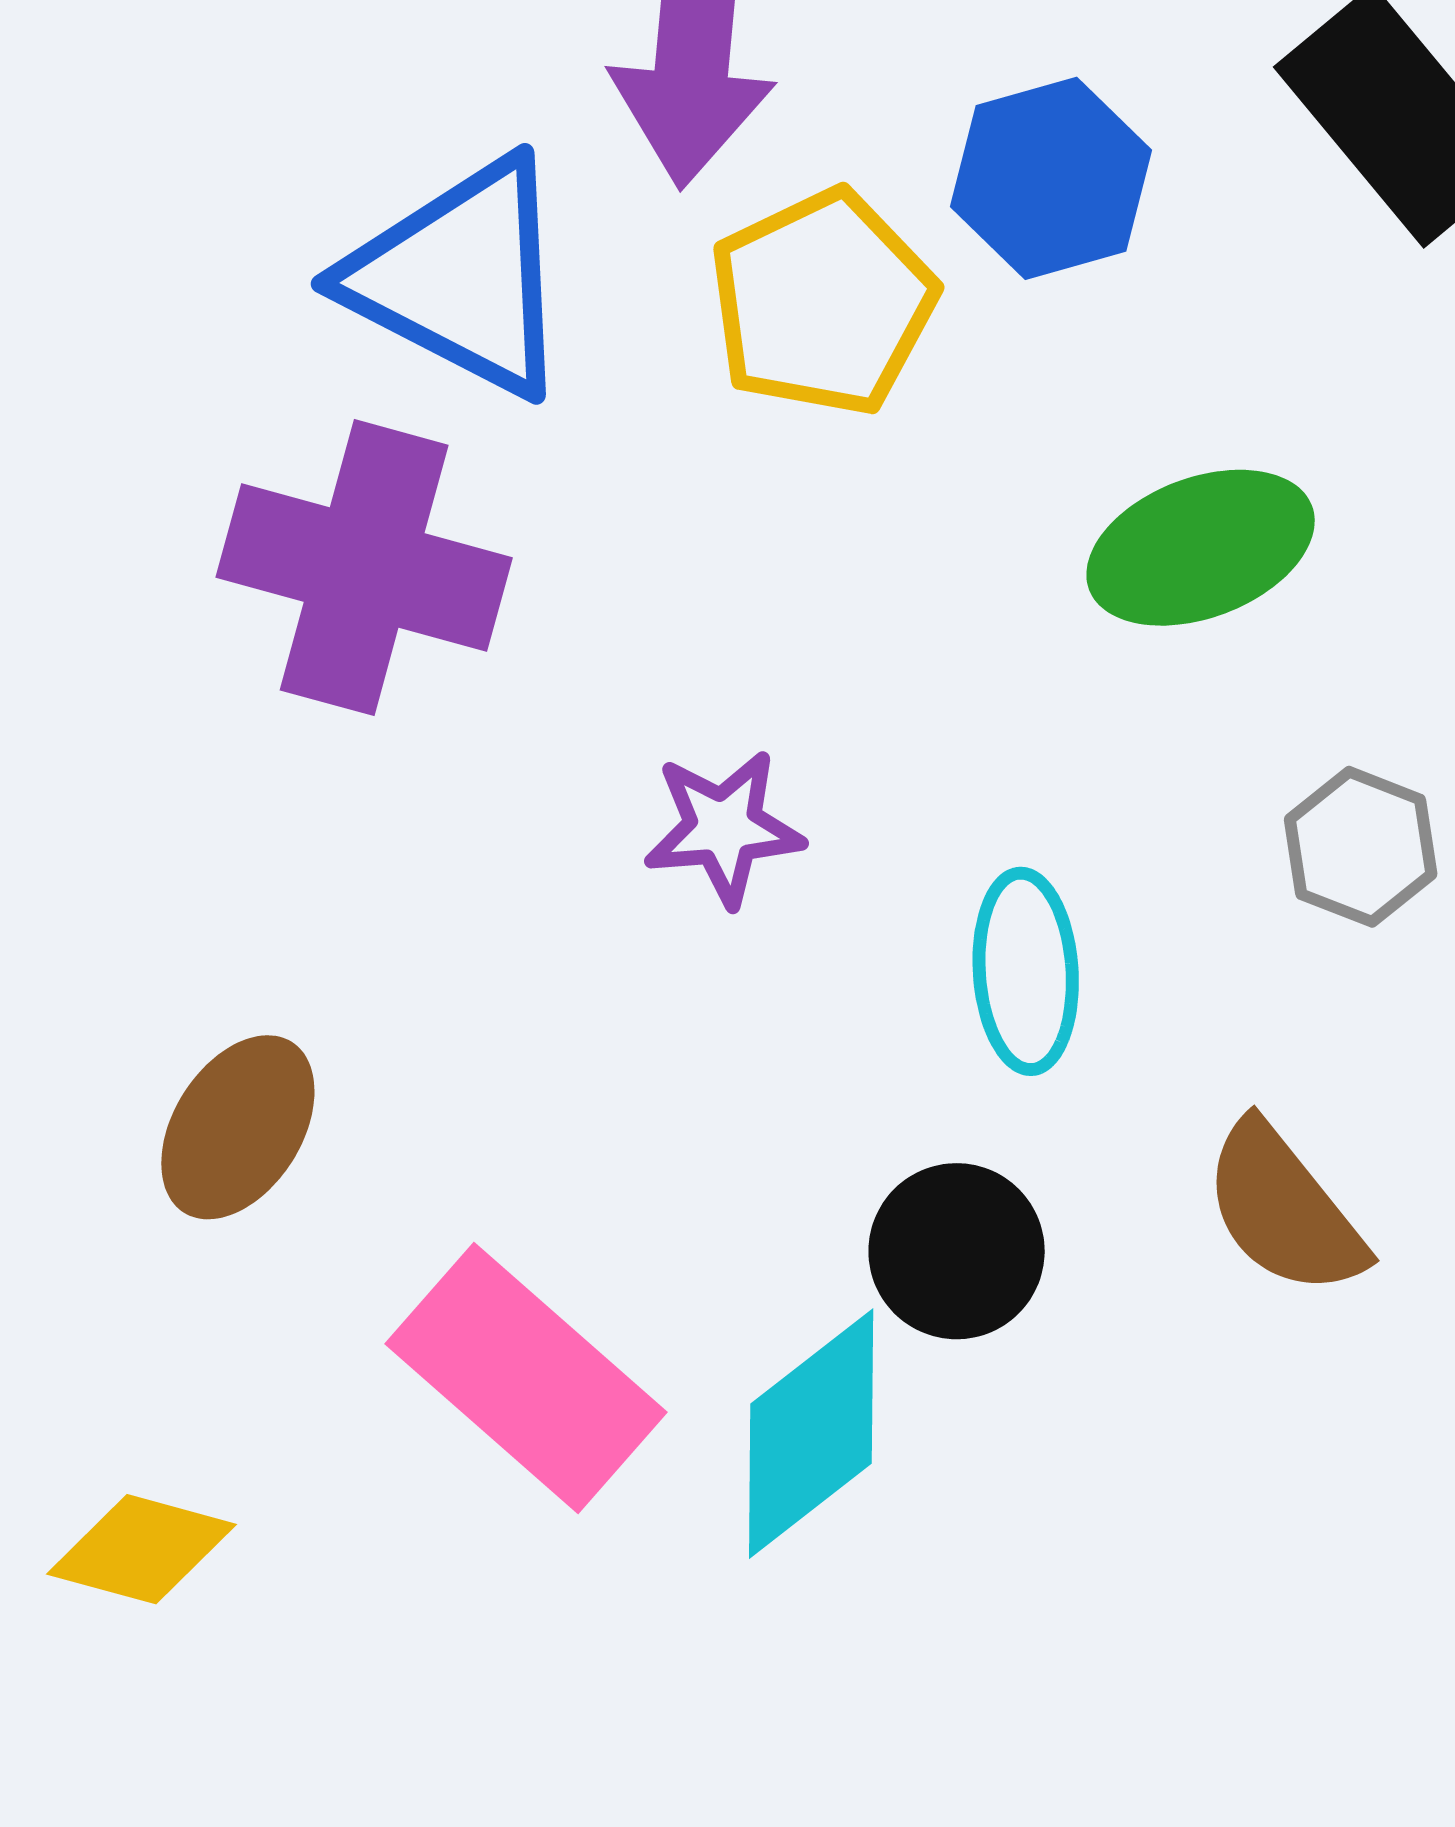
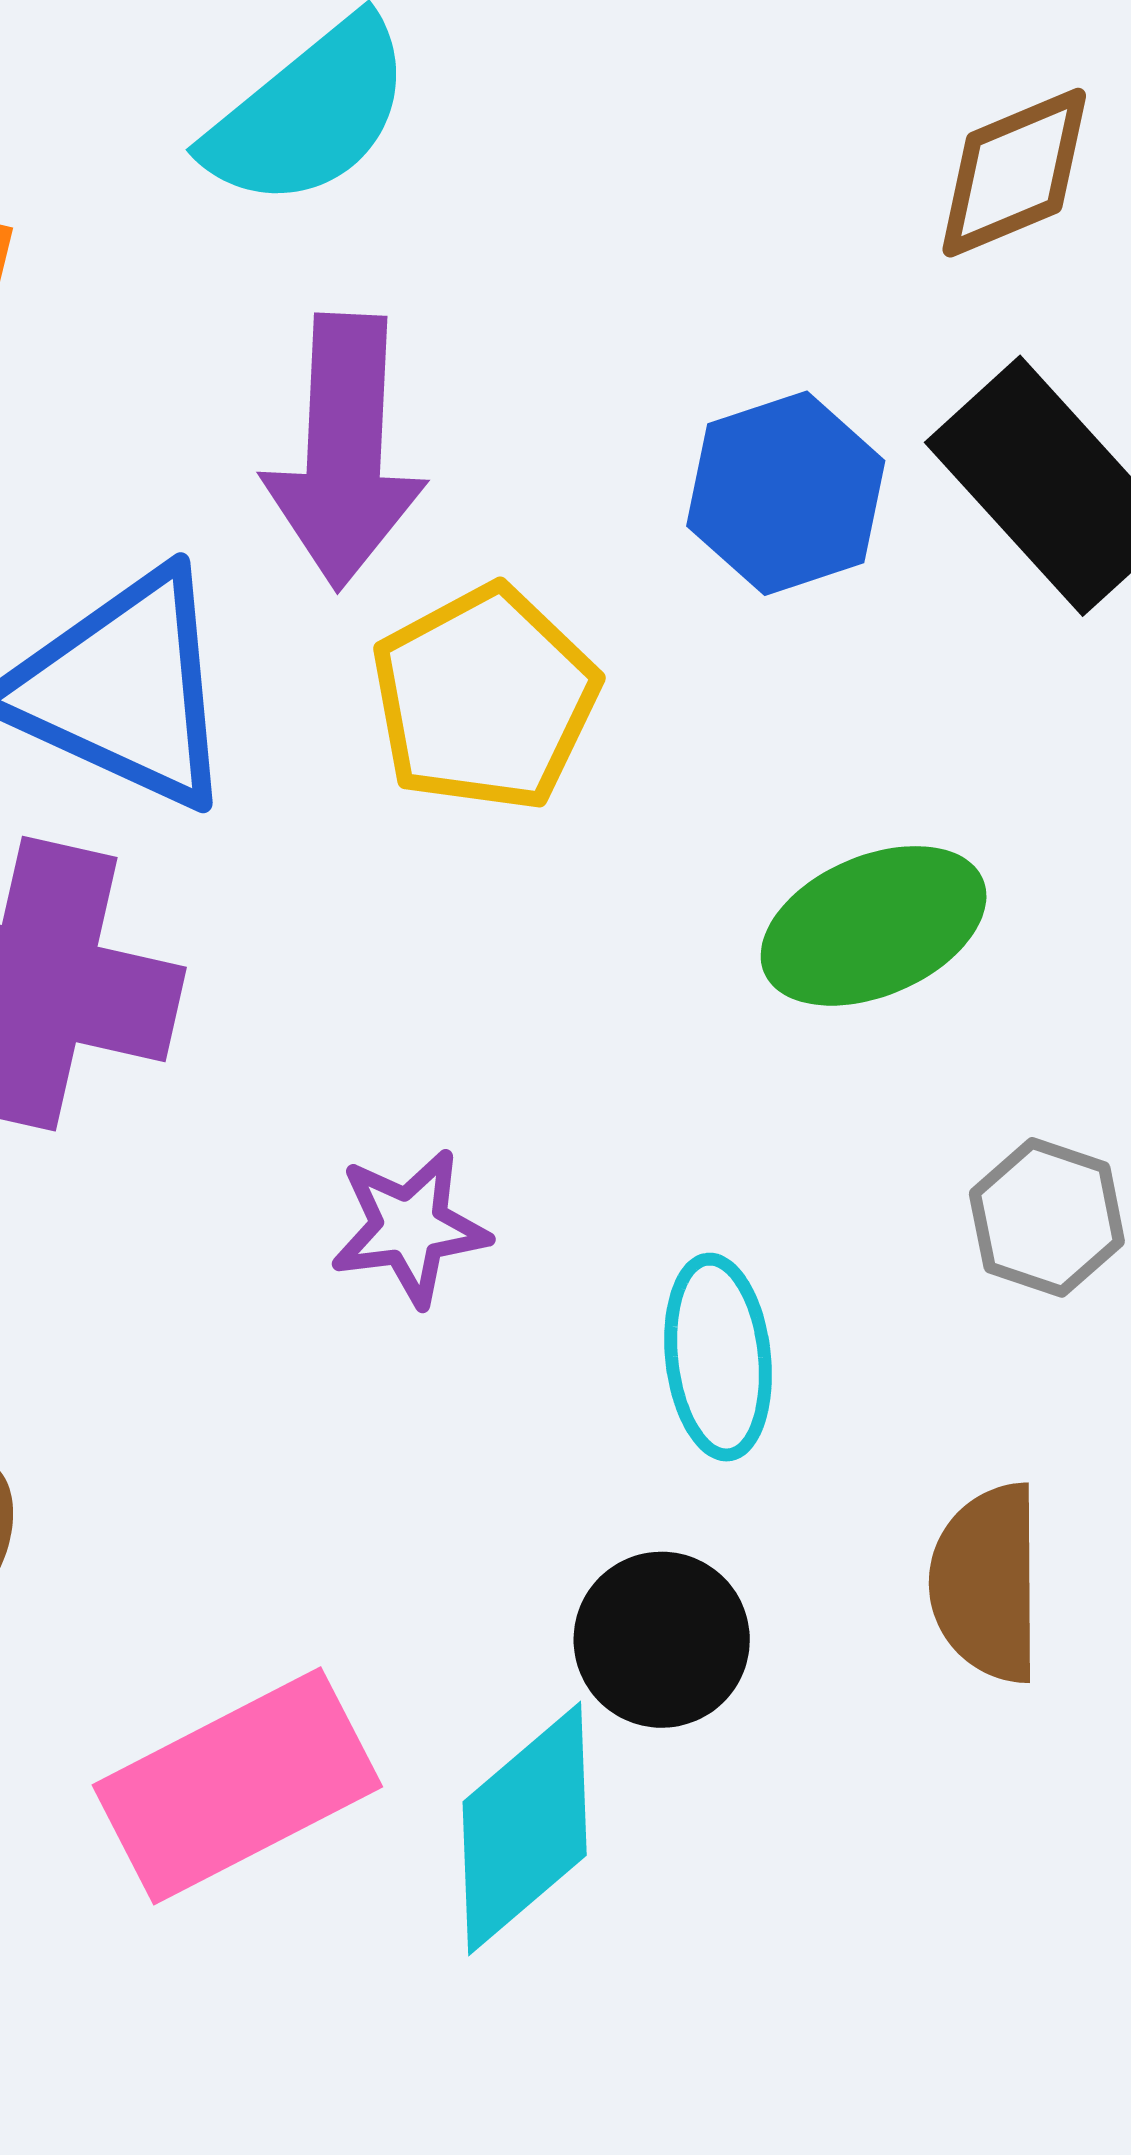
blue hexagon: (1051, 178) -> (786, 493), moved
brown semicircle: (1284, 1209) -> (987, 1583), turned 41
pink rectangle: (526, 1378) -> (237, 1786), turned -66

